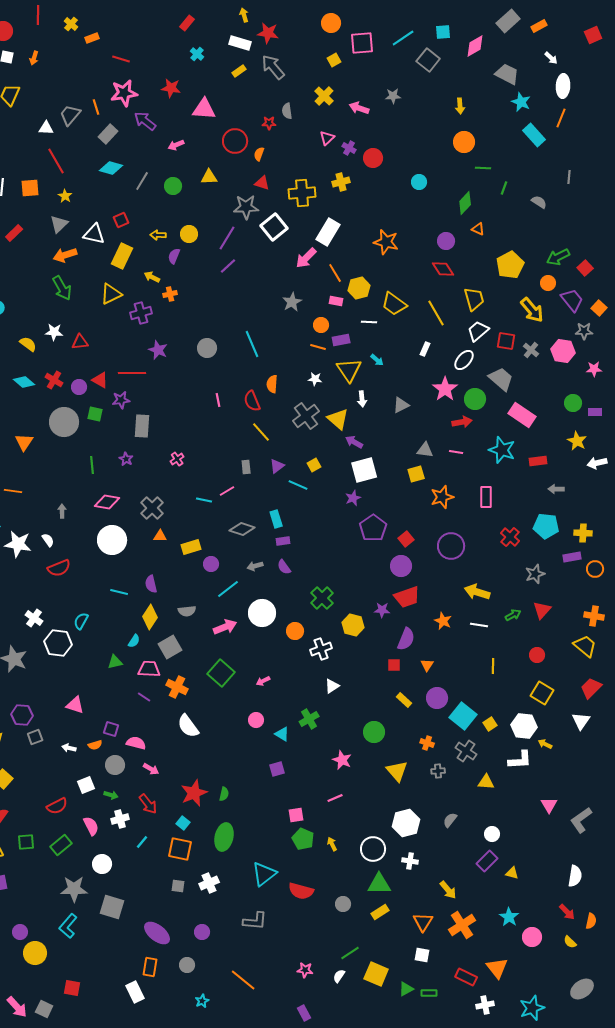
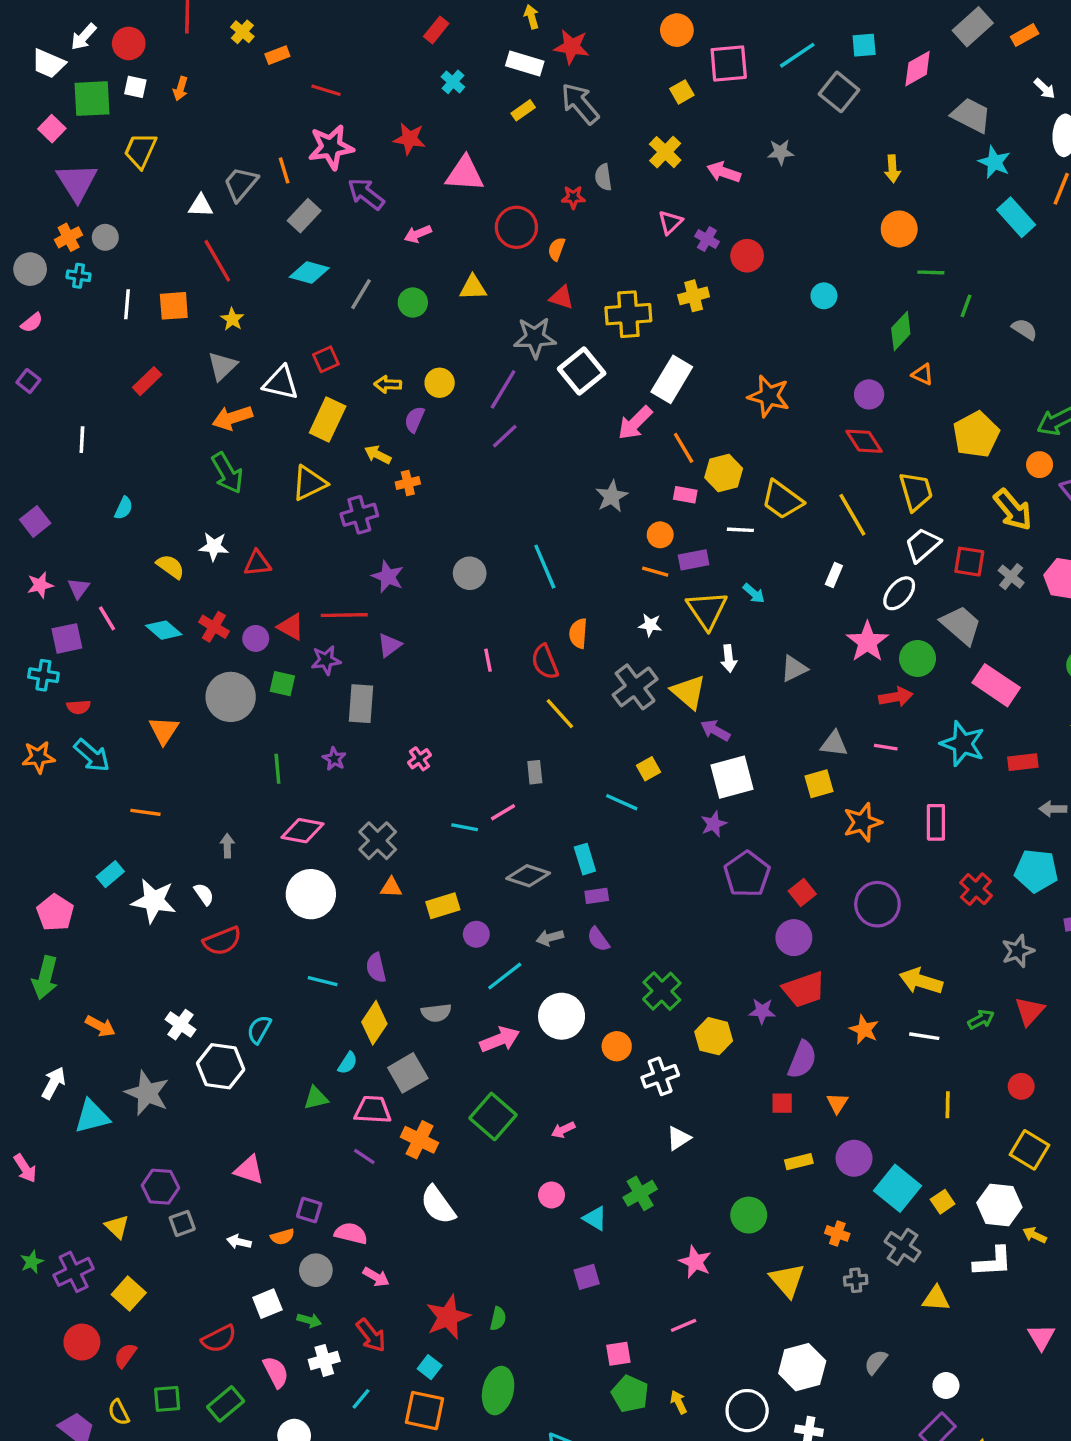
purple triangle: (277, 466) -> (389, 645), moved
yellow rectangle: (404, 700) -> (799, 1162), turned -56

